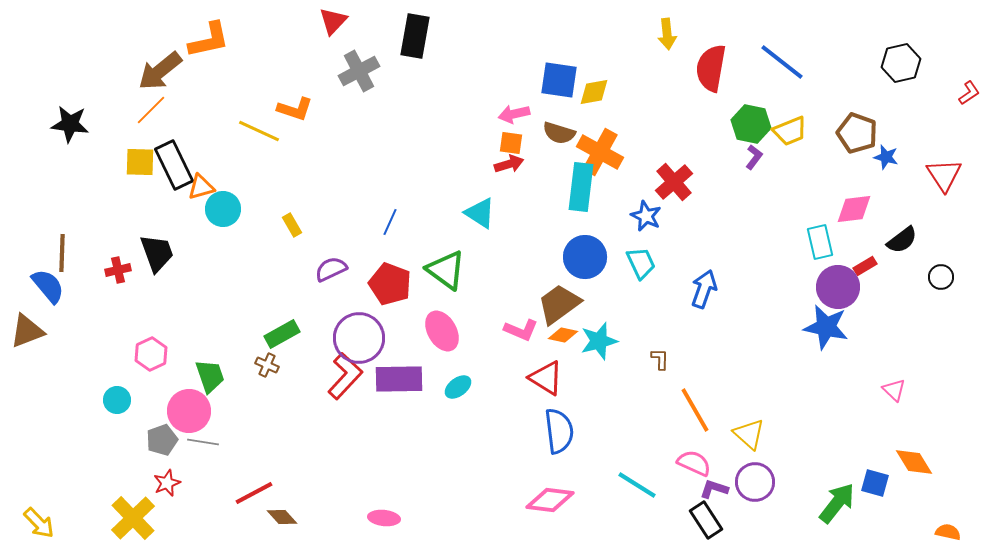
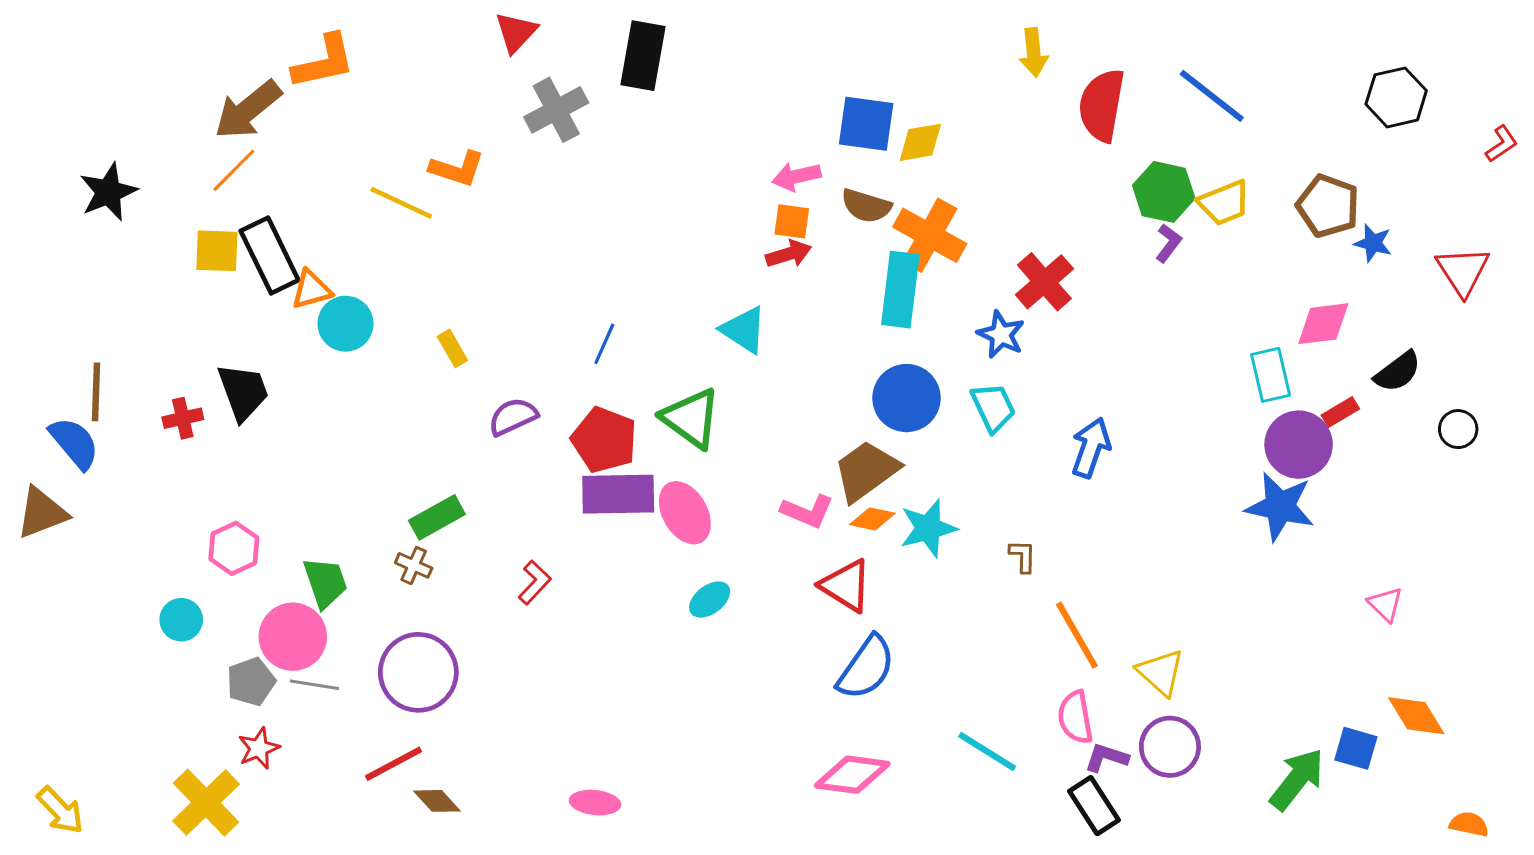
black star: (70, 124) -> (108, 192), turned -30
purple circle: (359, 338) -> (418, 672), moved
red L-shape: (345, 376) -> (535, 582), size x0.6
purple rectangle: (399, 379) -> (618, 494), moved
blue semicircle: (559, 431) -> (866, 668), turned 42
pink semicircle: (694, 463) -> (1075, 717), turned -124

